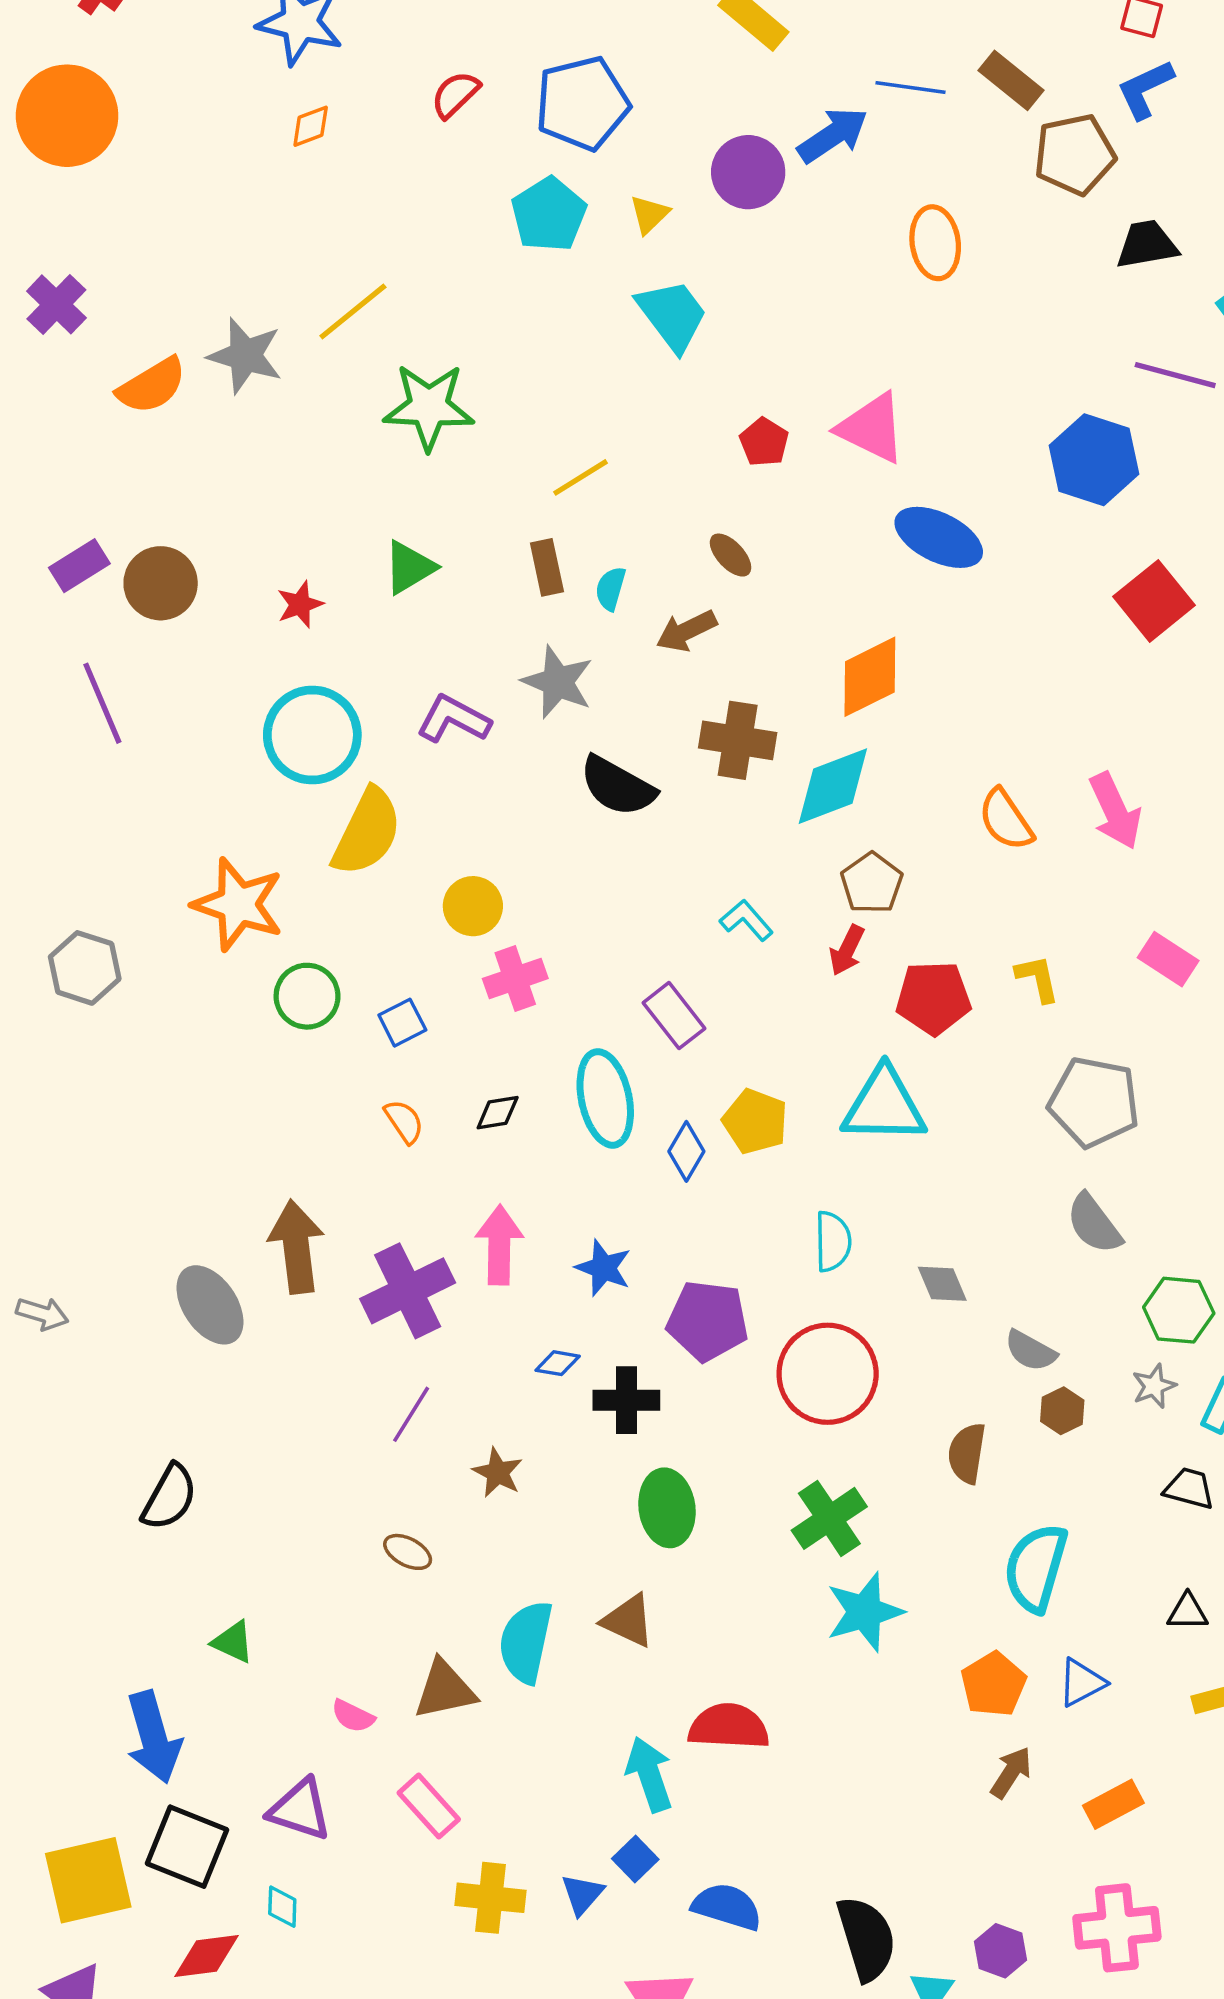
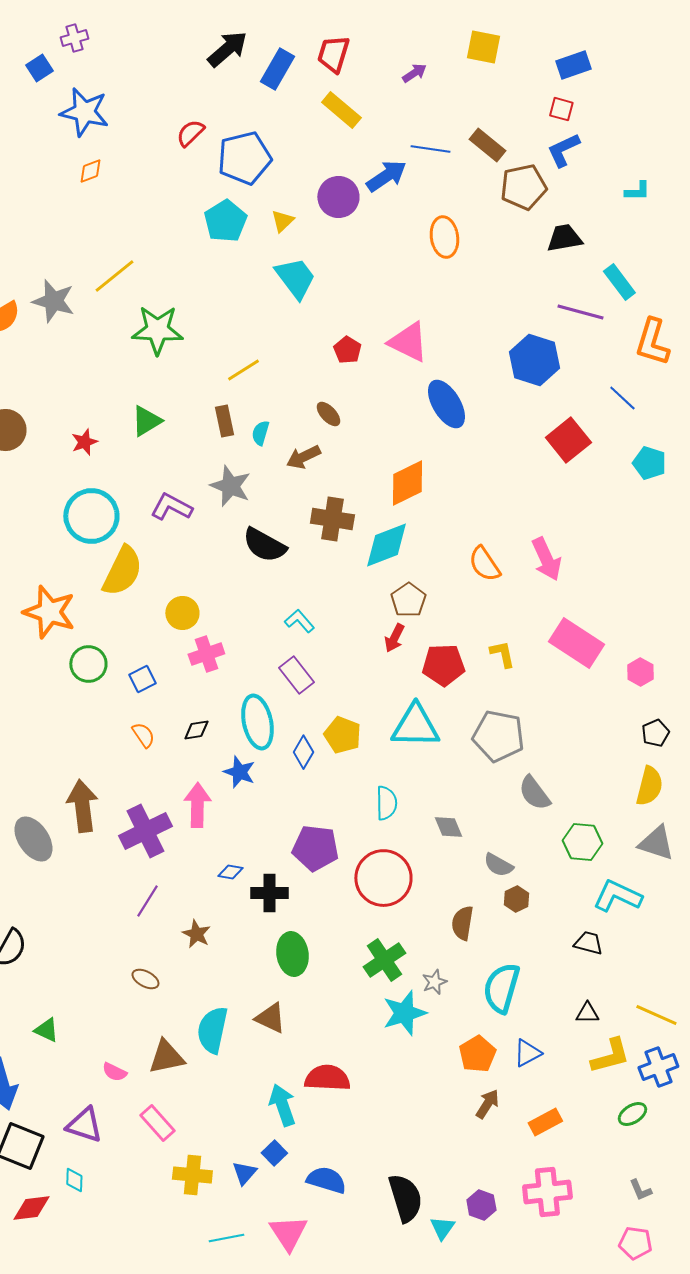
red semicircle: (455, 94) -> (190, 133), moved
blue ellipse: (939, 537) -> (446, 404), turned 33
cyan L-shape: (746, 920) -> (299, 621), moved
pink rectangle: (1168, 959) -> (576, 643), size x1.6
gray pentagon: (1094, 1102) -> (498, 736), moved
blue star: (603, 1268) -> (239, 772), moved
gray star: (1154, 1386) -> (434, 982), moved

